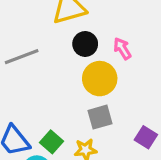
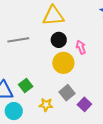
gray square: (100, 117) -> (67, 93), moved, turned -35
green square: (51, 142) -> (26, 86), moved

